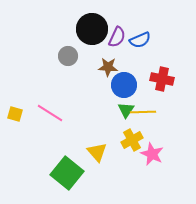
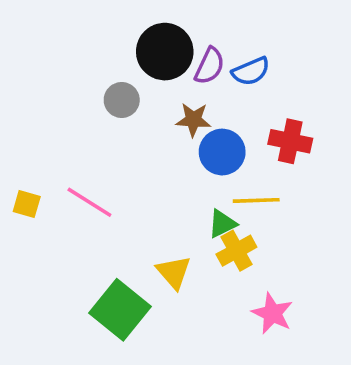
green triangle: (126, 110) -> (222, 224), moved, turned 30
pink star: (152, 154) -> (272, 313), moved

